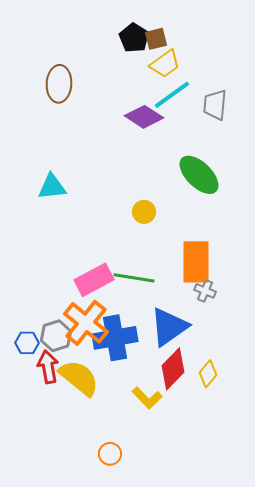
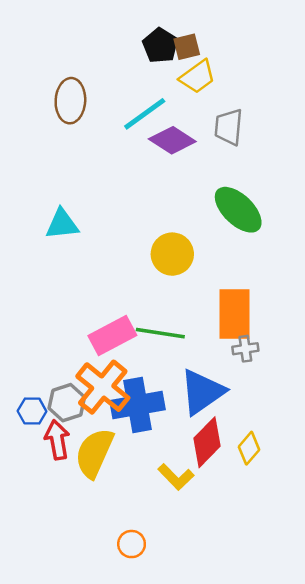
cyan line: (172, 95) -> (145, 114), moved
gray trapezoid: (215, 105) -> (229, 127), moved
yellow circle: (144, 212) -> (172, 254), size x1.5
gray cross: (205, 291) -> (245, 349), turned -30
yellow semicircle: (79, 378) -> (94, 453), turned -105

